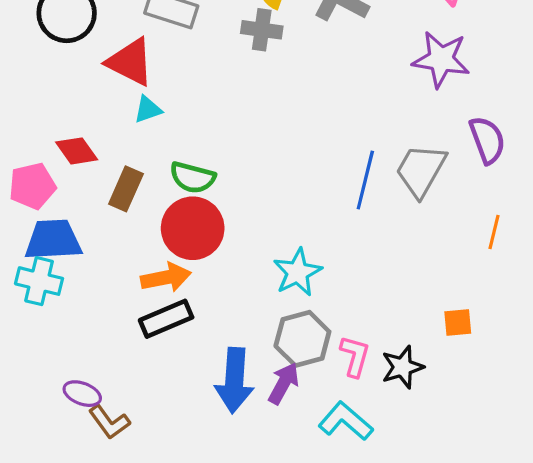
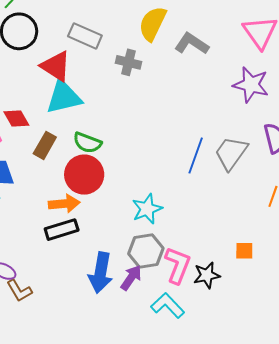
gray cross: (262, 30) -> (129, 62), moved
cyan triangle: (148, 109) -> (64, 97), size x2.0
pink L-shape: (355, 356) -> (178, 265), size x1.4

